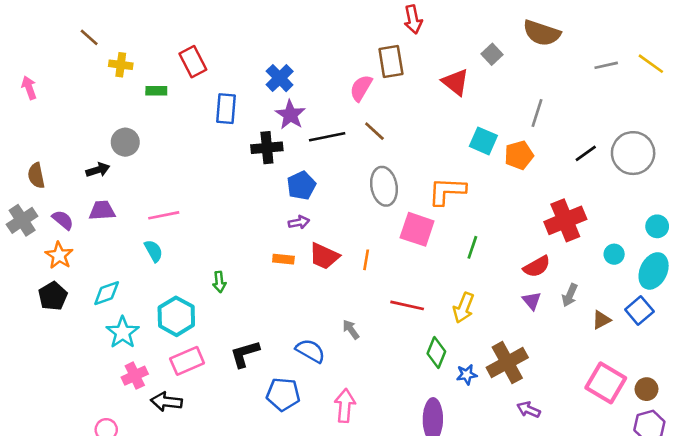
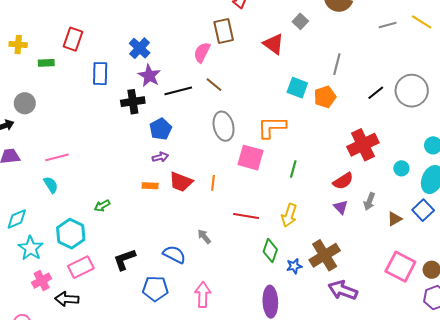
red rectangle: (193, 62) -> (73, 39), turned 50
green arrow: (219, 282) -> (102, 206), turned 70
purple arrow: (529, 410) -> (343, 290), size x1.6

